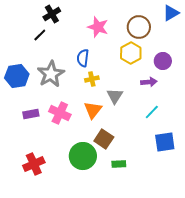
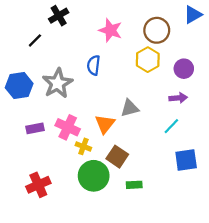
black line: (40, 35) -> (35, 40), moved
yellow cross: (92, 79) -> (83, 146), moved, turned 32
purple arrow: (149, 82) -> (178, 98), moved
gray triangle: (115, 96) -> (130, 108), turned 42

